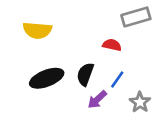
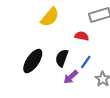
yellow semicircle: (37, 30) -> (50, 17), moved, turned -55
black ellipse: (47, 78) -> (33, 61), turned -35

